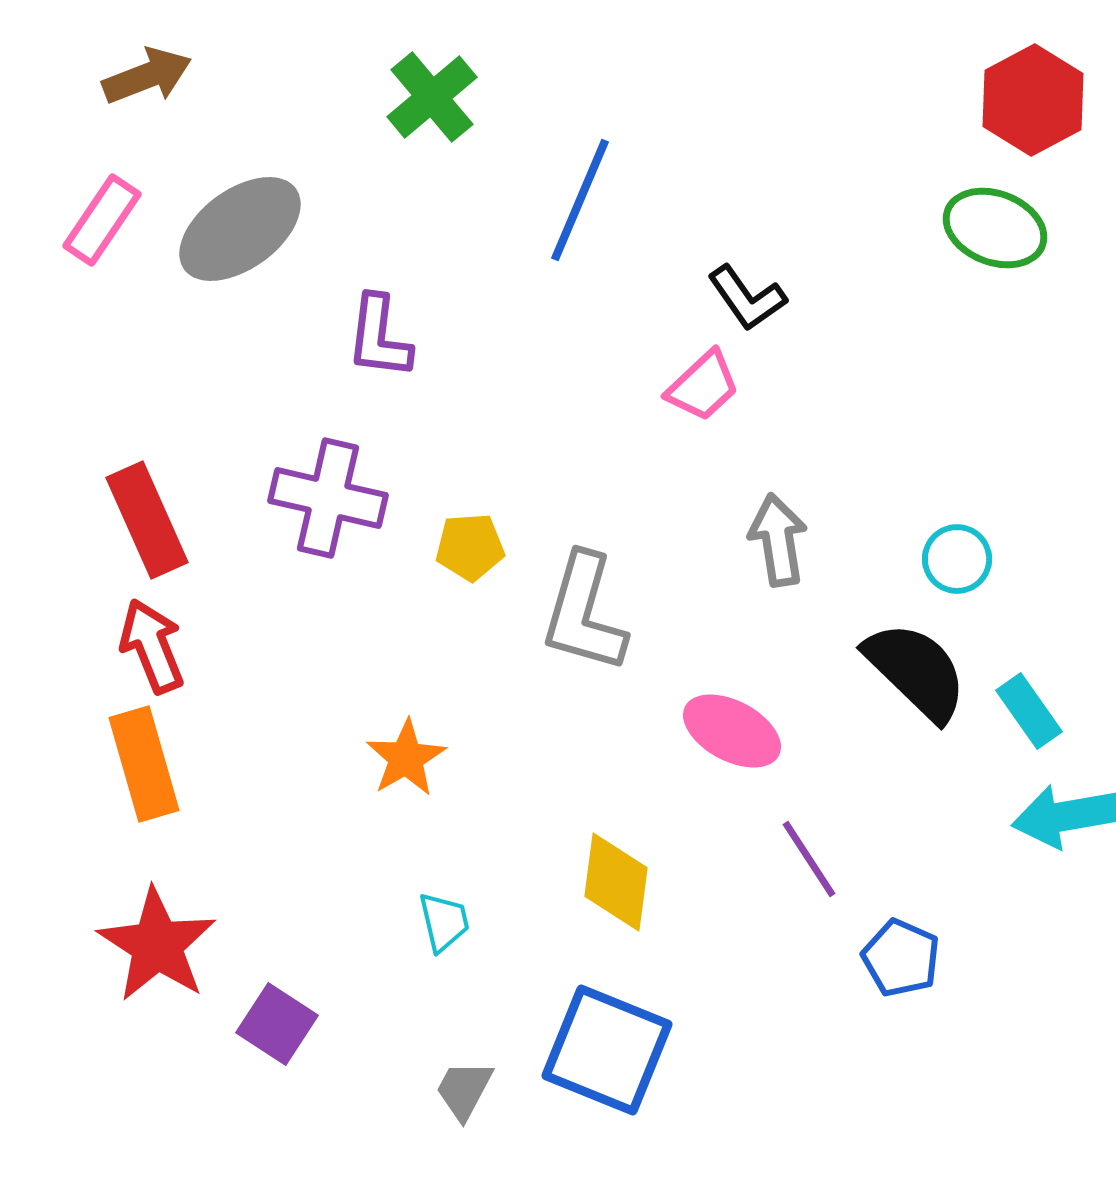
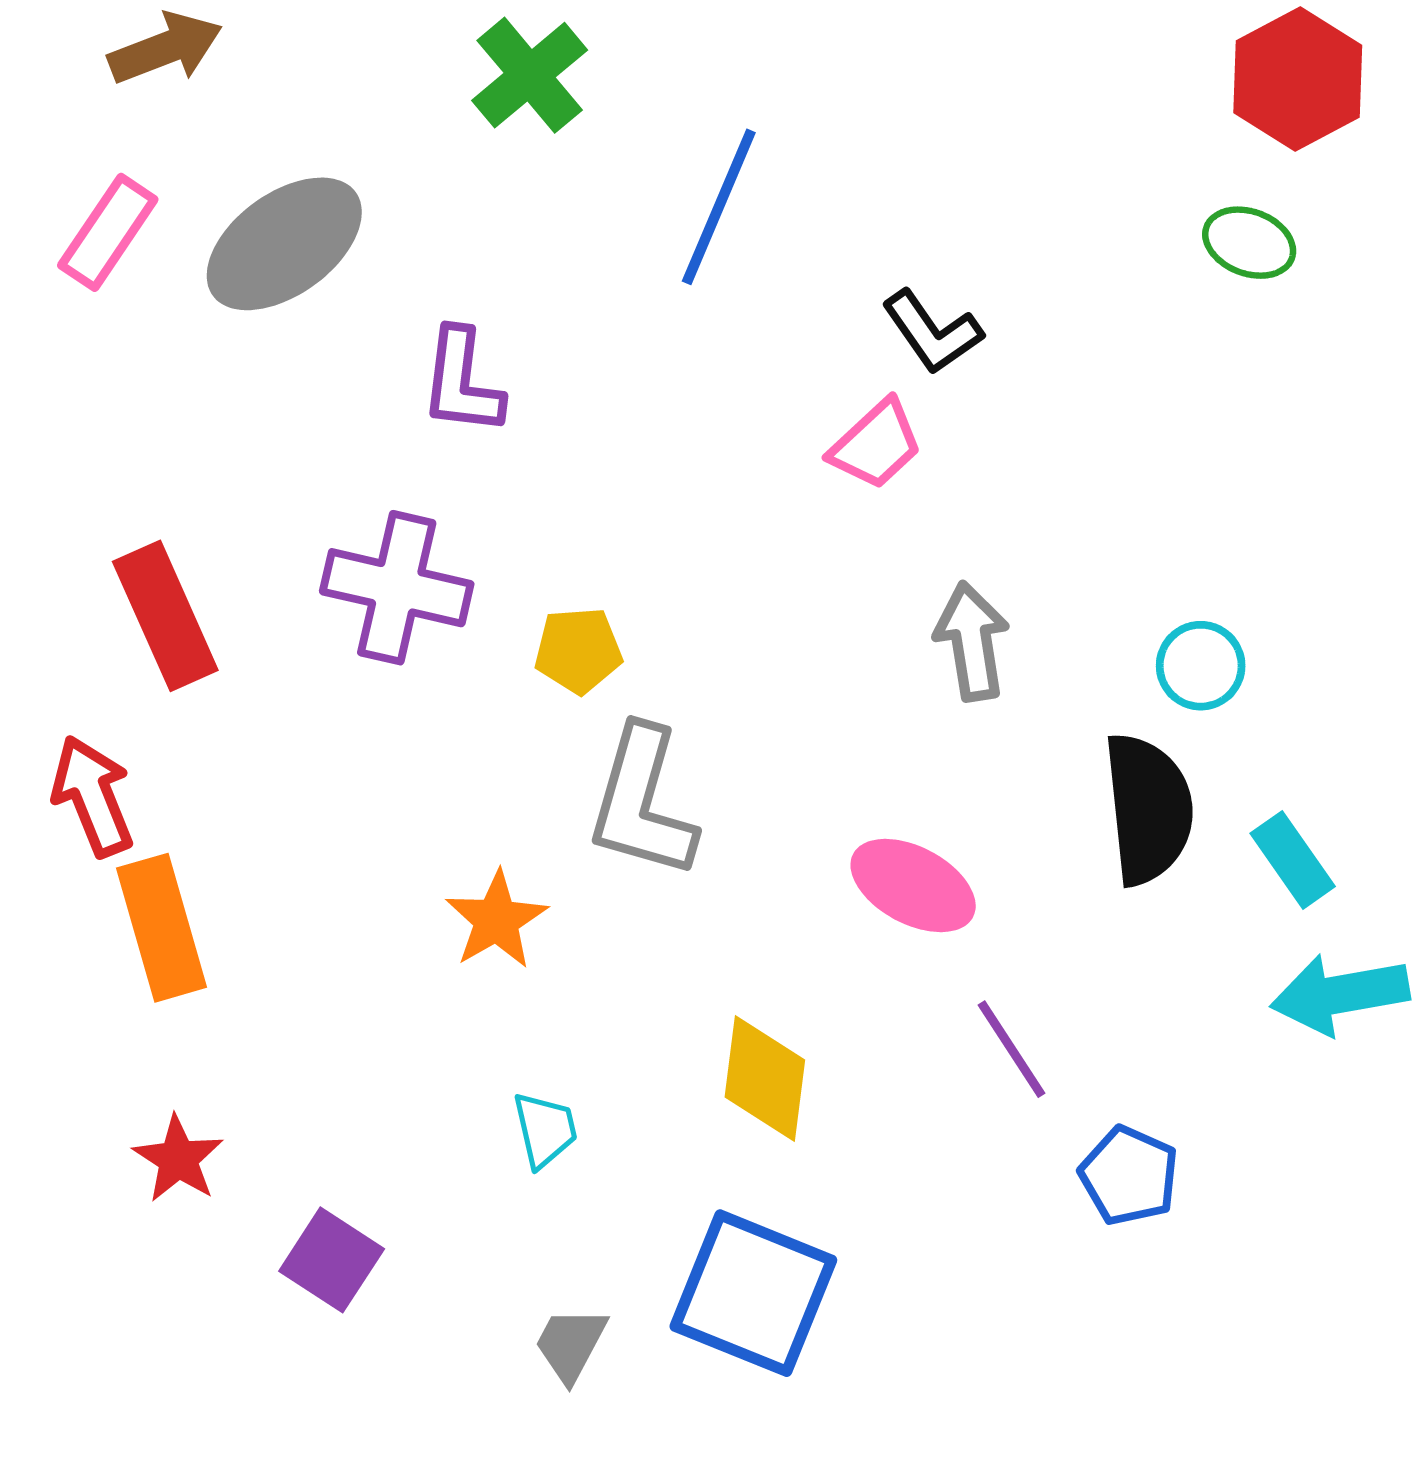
green ellipse: (995, 228) -> (1249, 243), size x0.7
gray L-shape: (584, 613) -> (642, 802), moved
red arrow: (152, 646) -> (93, 796), moved
black semicircle: (916, 671) -> (1148, 809), turned 40
red star: (157, 945) -> (178, 1159), size x0.6

